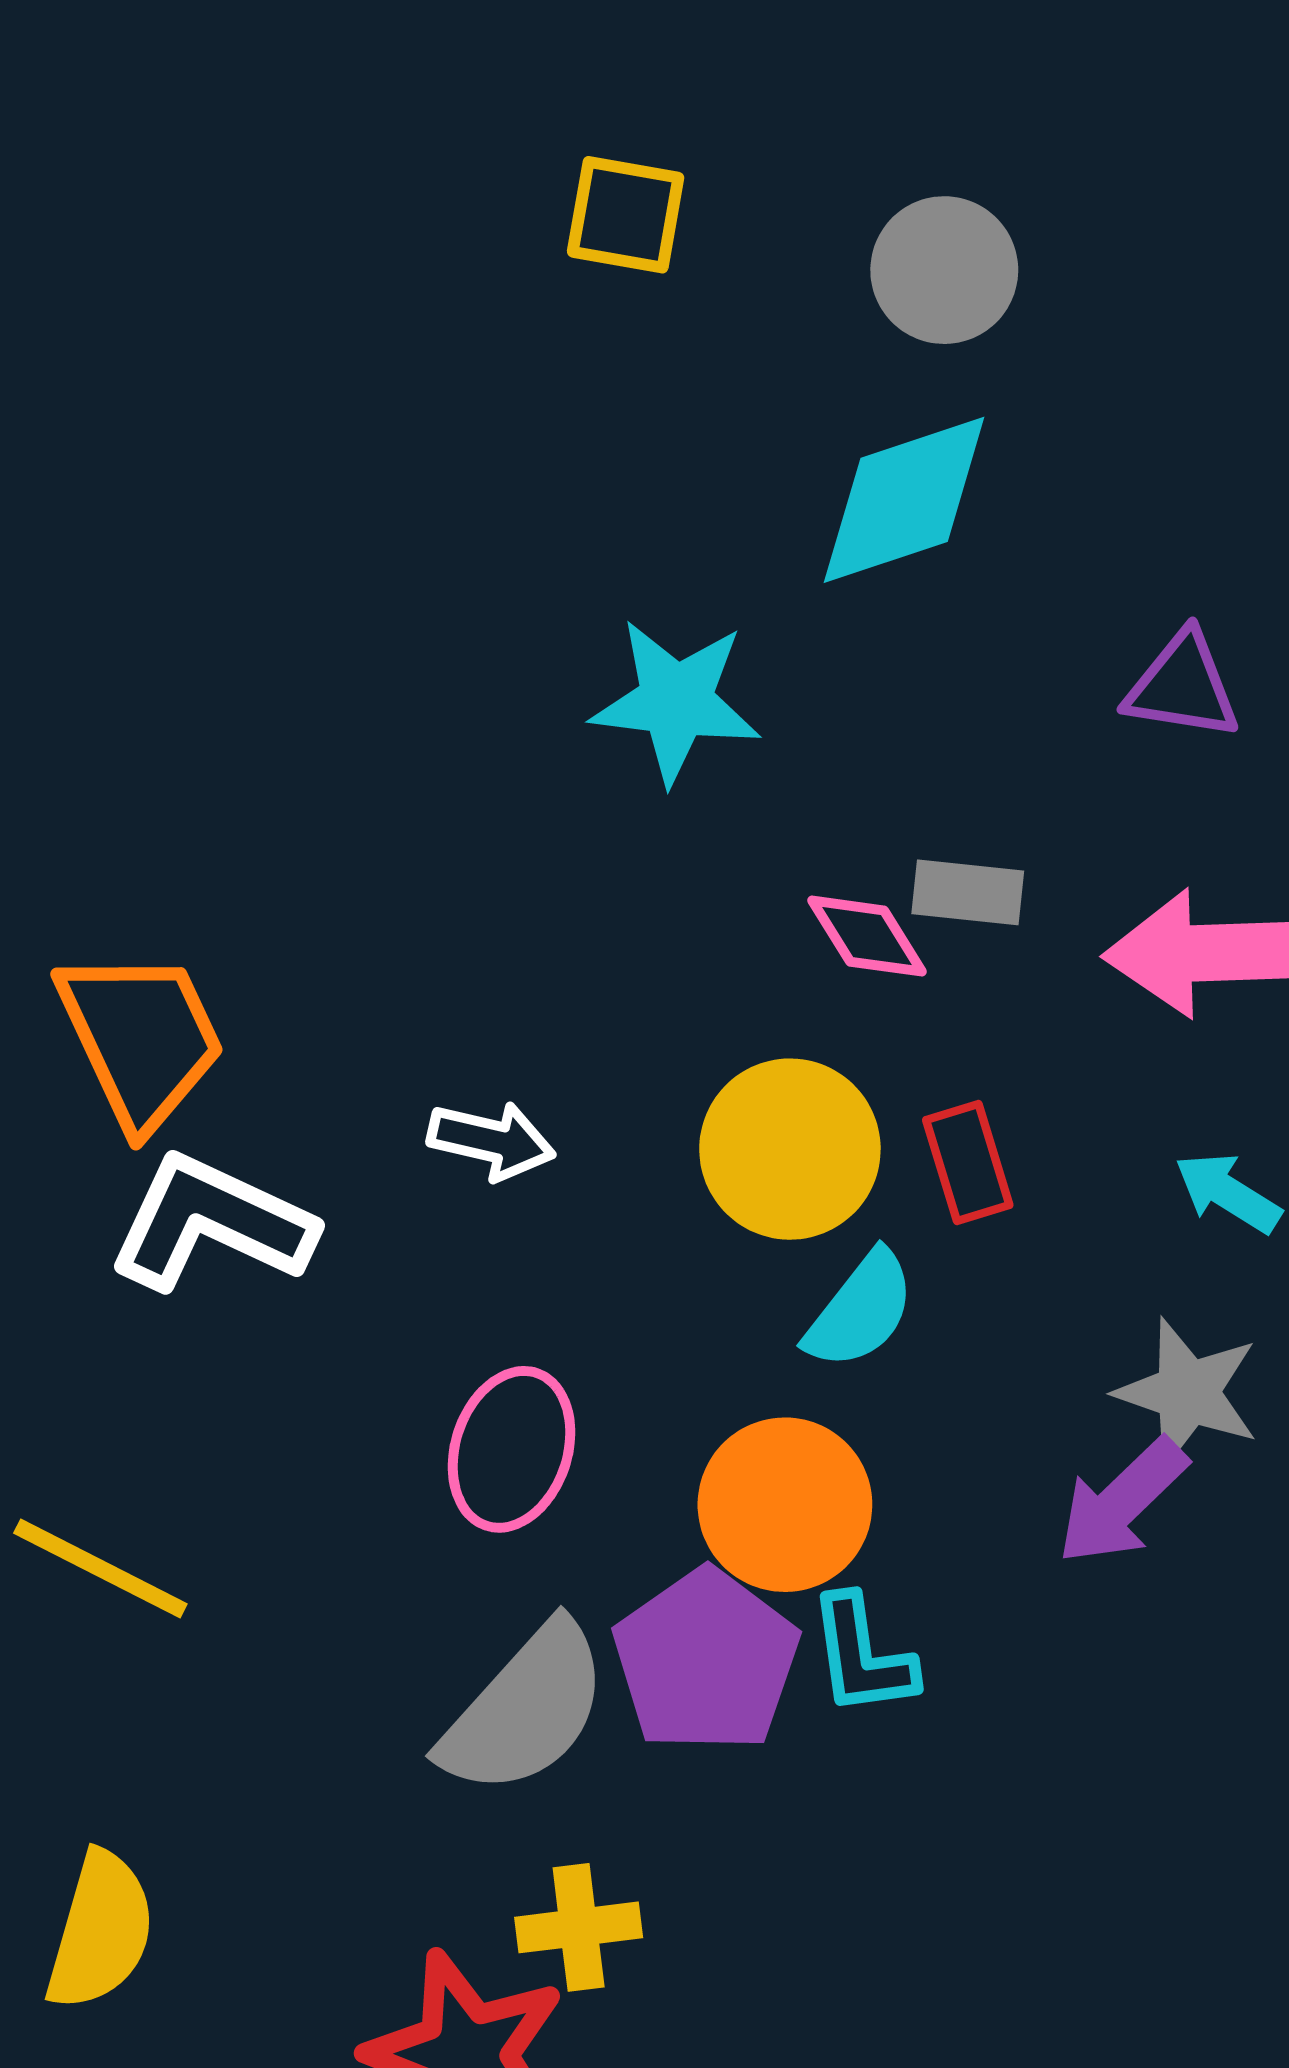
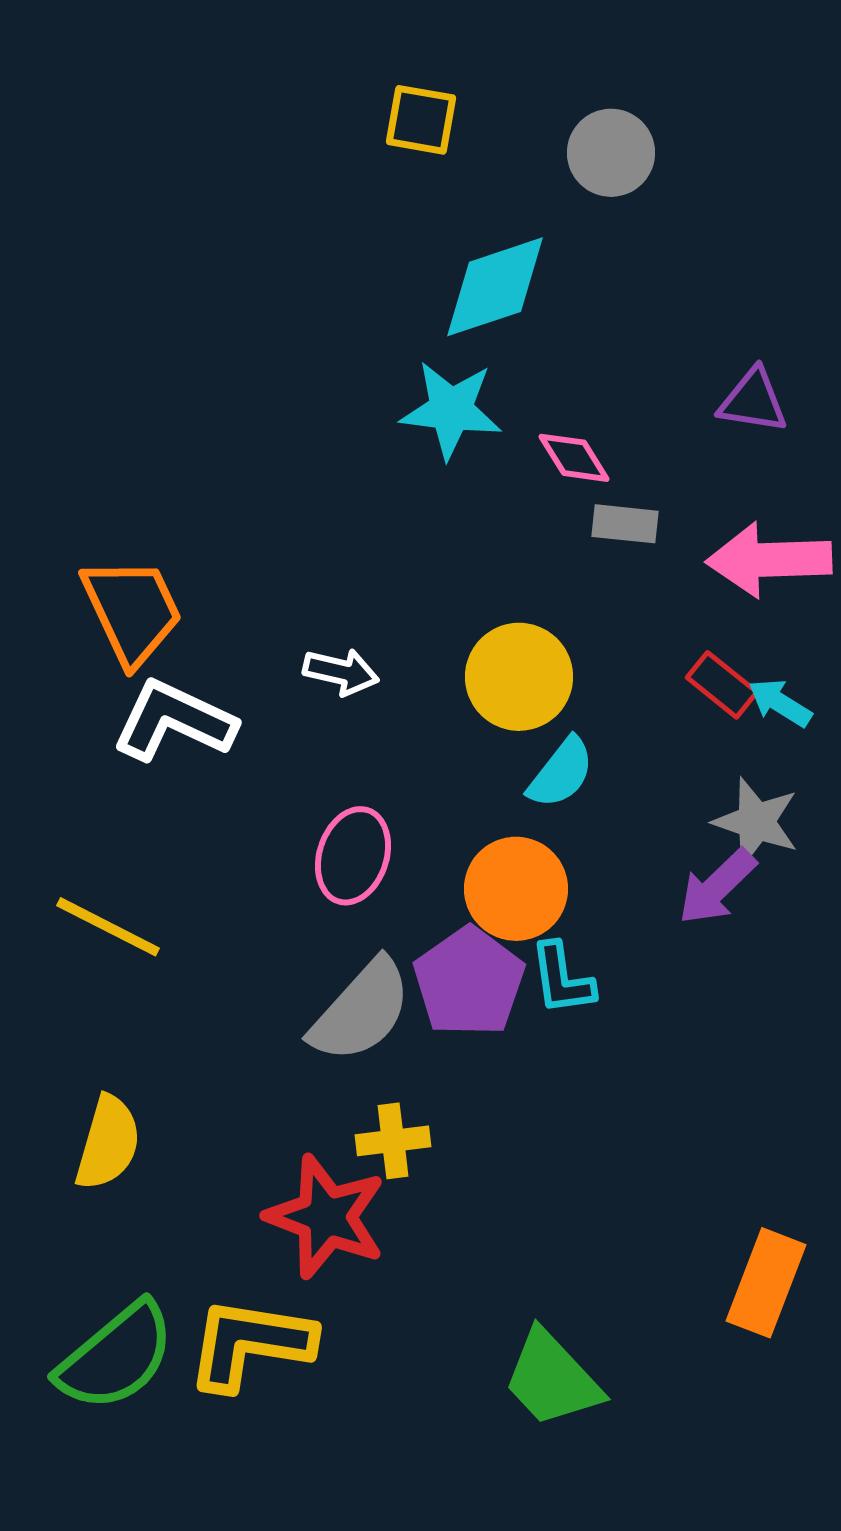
cyan diamond: (904, 500) -> (495, 287), moved
pink diamond: (867, 936) -> (574, 458), moved
red rectangle: (968, 1163) -> (722, 685), moved, turned -34

